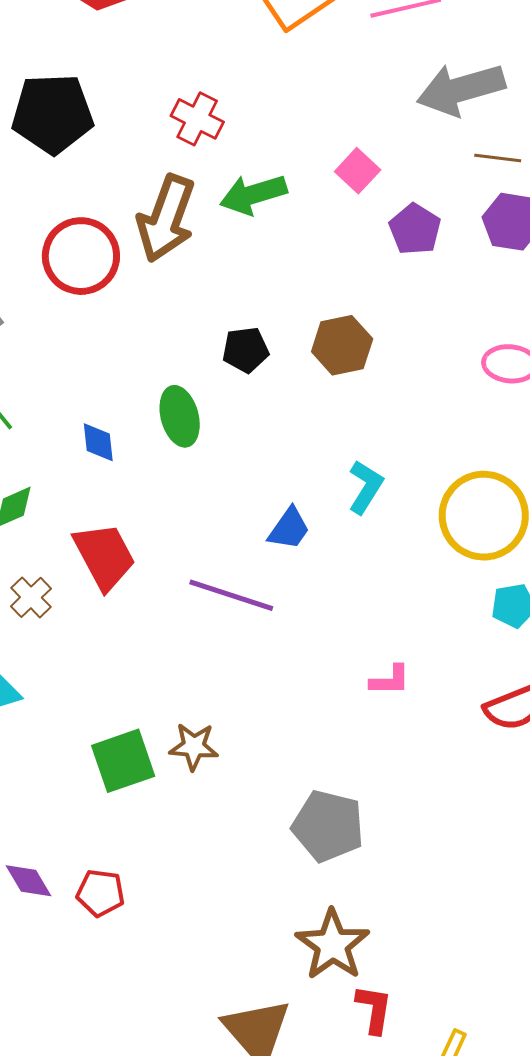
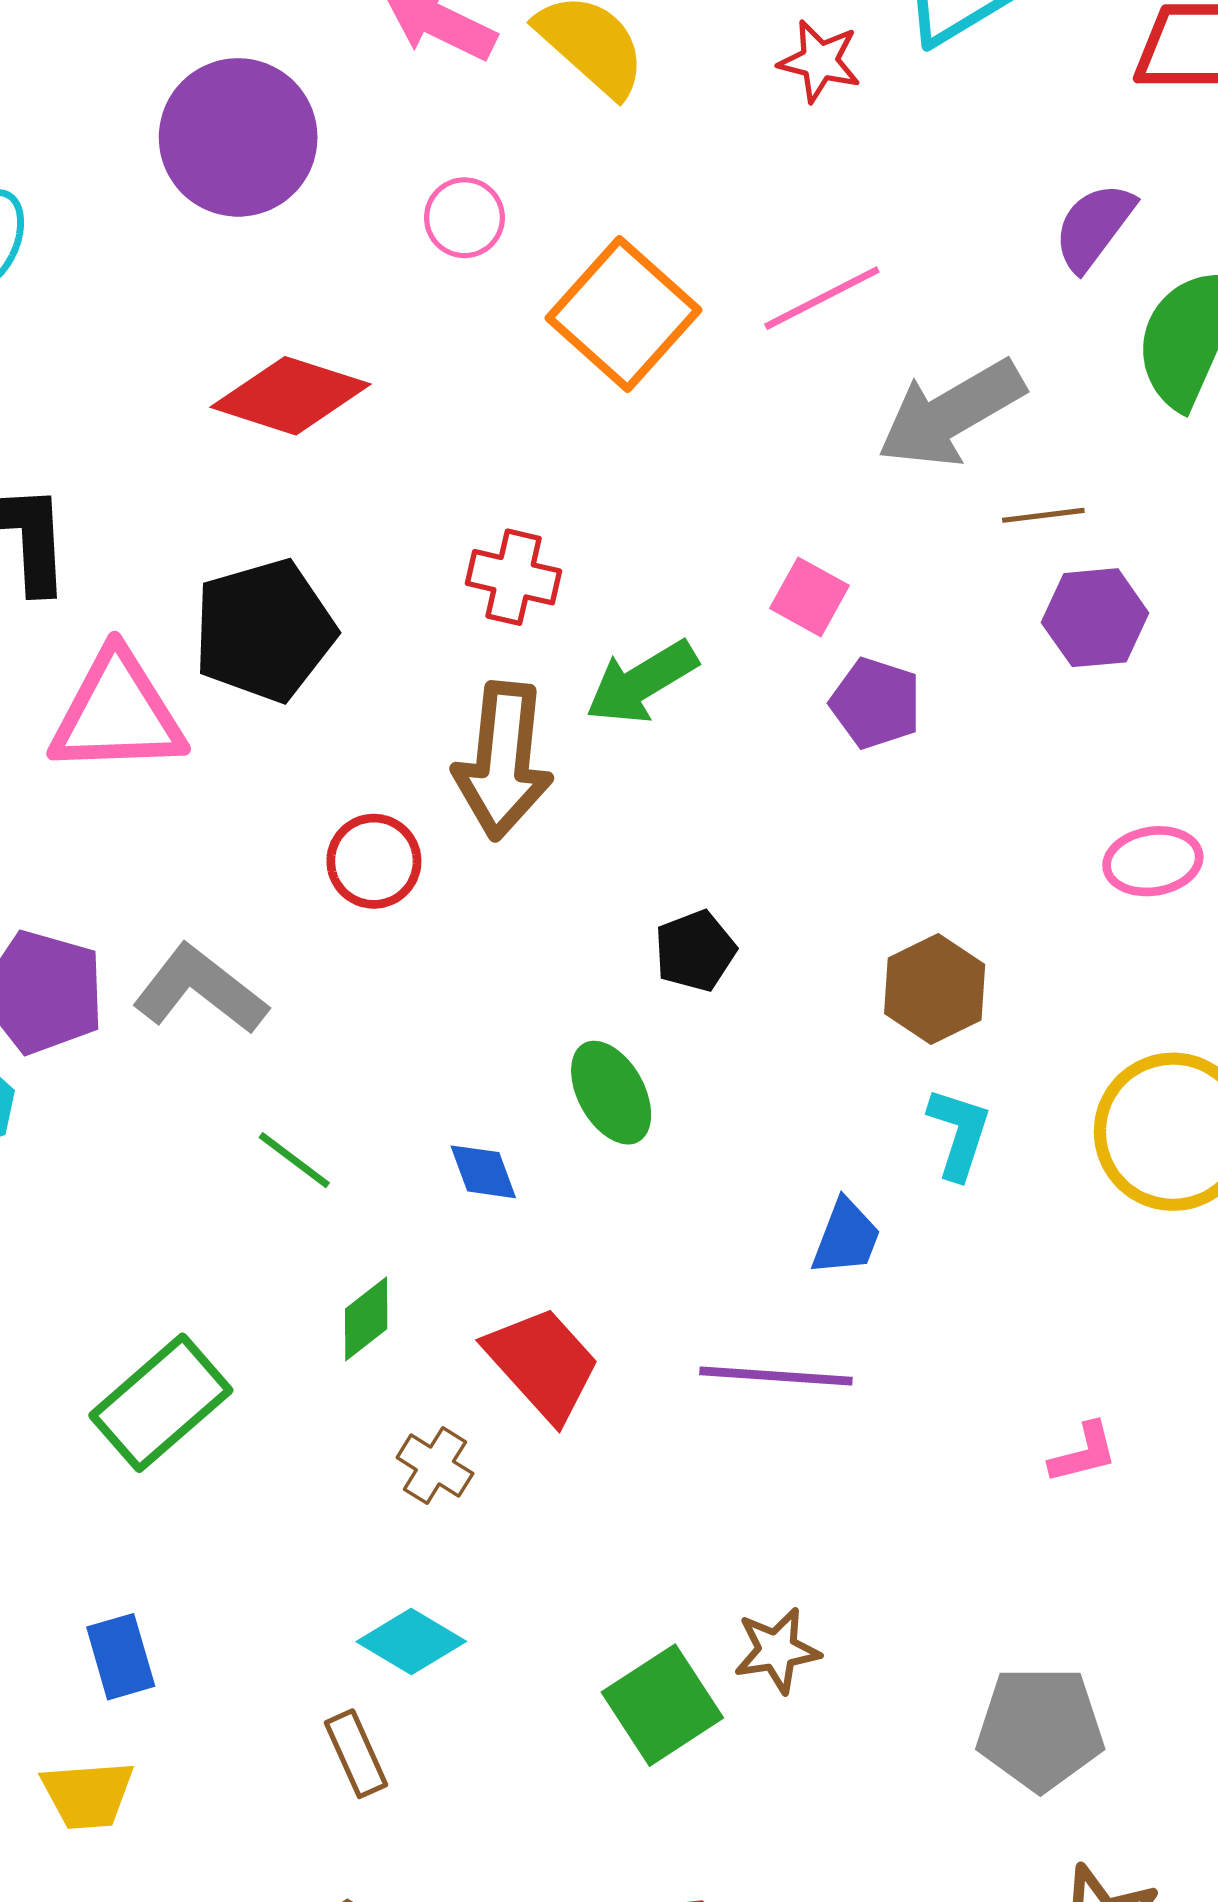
purple pentagon: (415, 229) -> (876, 703), moved
red circle: (81, 256) -> (374, 861), size x0.7
brown hexagon: (342, 345) -> (935, 989), moved

